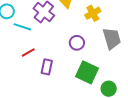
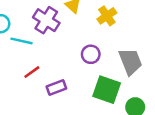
gray trapezoid: (112, 39) -> (130, 62), moved
purple rectangle: (47, 67) -> (56, 88), turned 63

